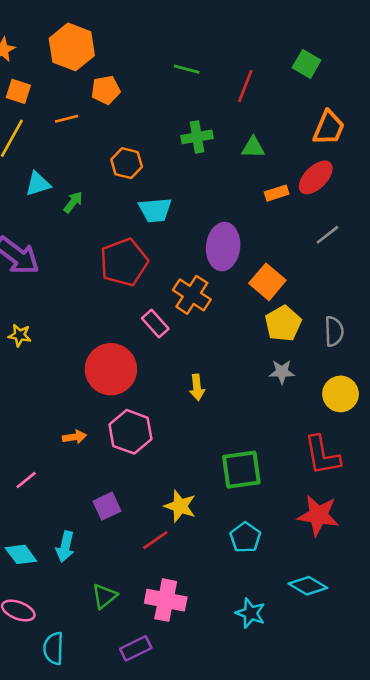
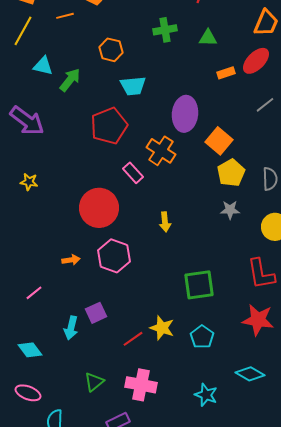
cyan triangle: (38, 184) -> (43, 66), turned 30
green arrow: (73, 202) -> (70, 80), size x1.4
yellow star: (180, 506) -> (162, 328), moved
cyan arrow: (65, 547) -> (71, 328), moved

